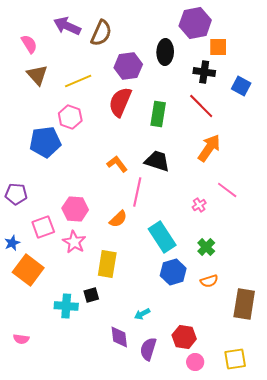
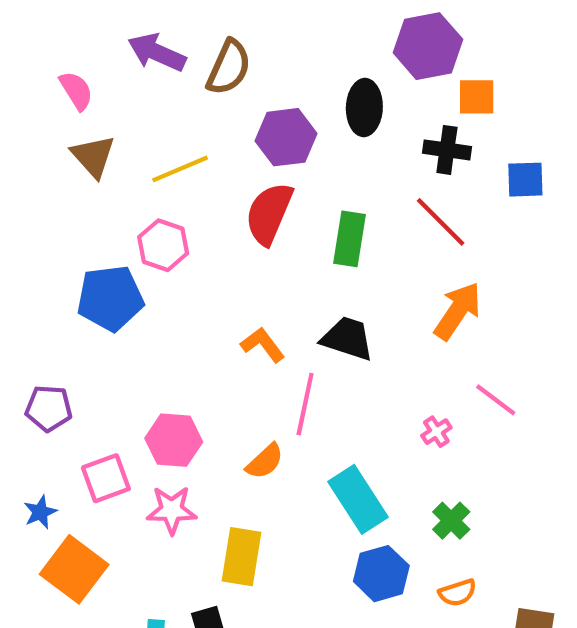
blue square: (241, 86) -> (525, 180), turned -30
pink star: (74, 242) -> (172, 510), turned -30

